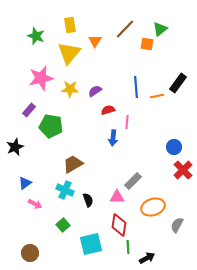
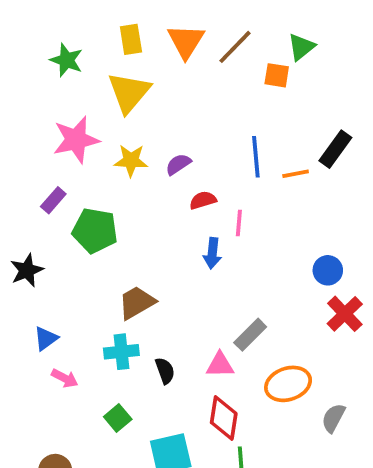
orange triangle: (95, 41) -> (186, 41), moved, size x1.5
cyan cross: (65, 190) -> (121, 352), turned -30

